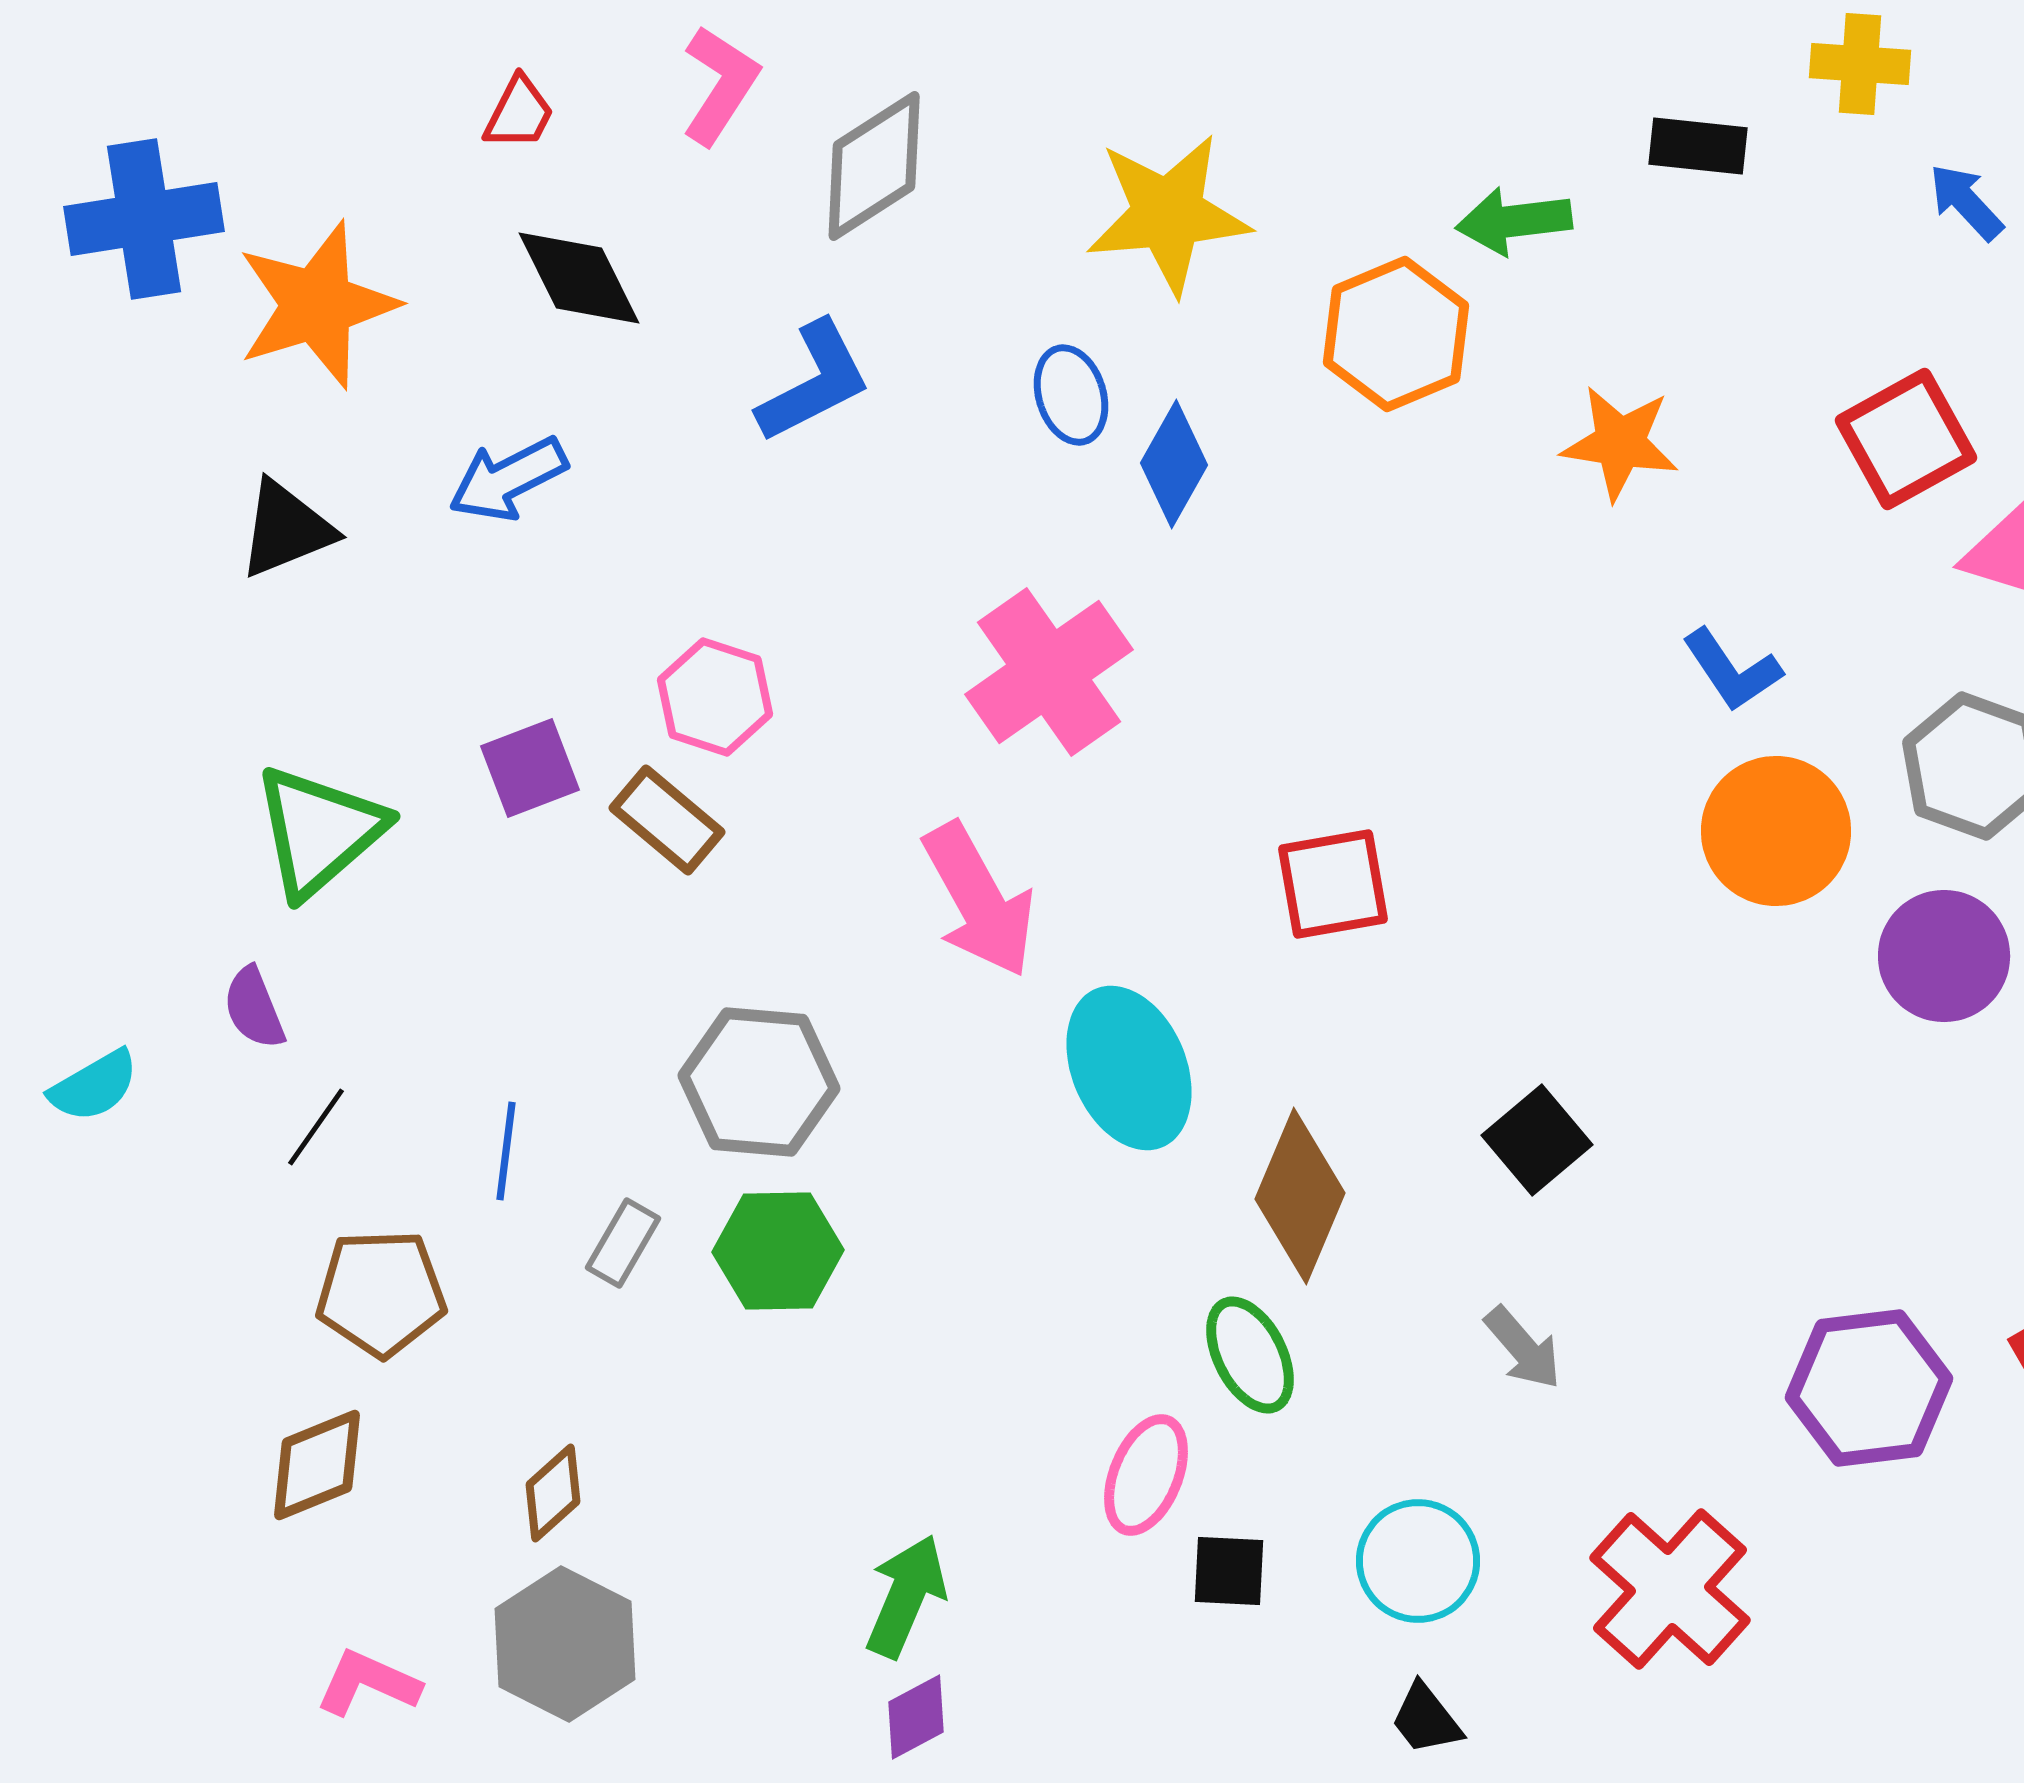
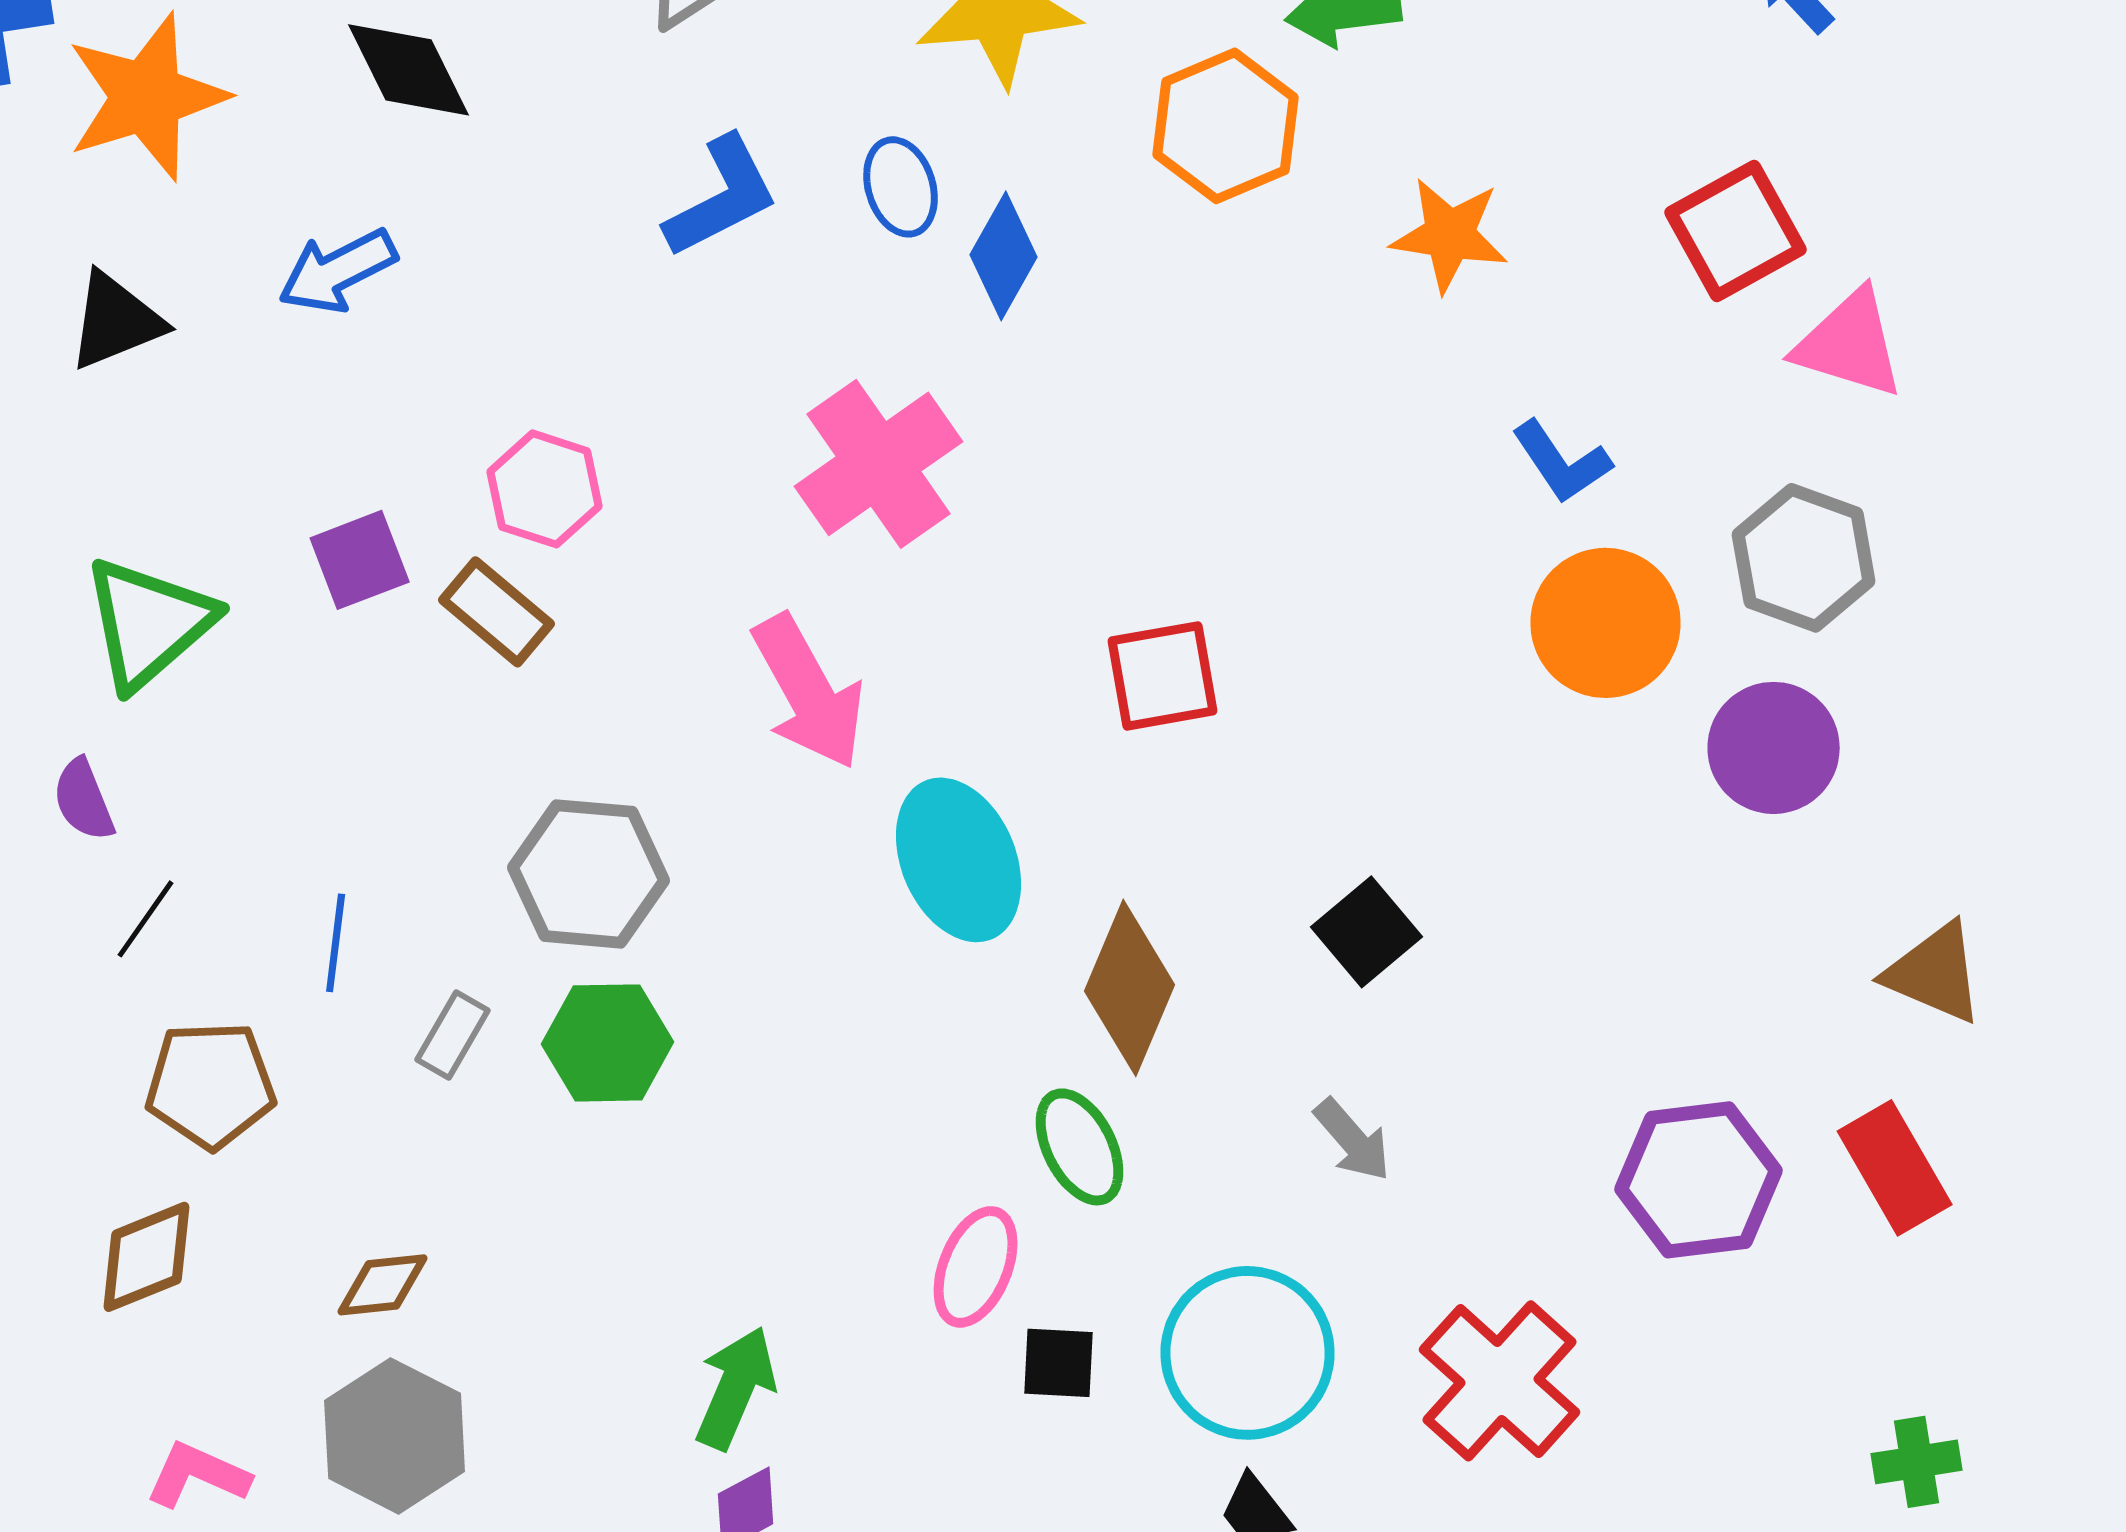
blue L-shape: (814, 382) -> (722, 197), moved
brown diamond: (553, 1493) -> (383, 1285), turned 36
cyan circle: (1418, 1561) -> (1248, 1353), size x1.4

